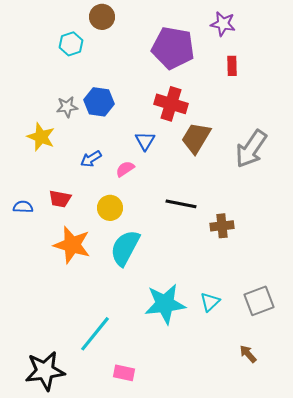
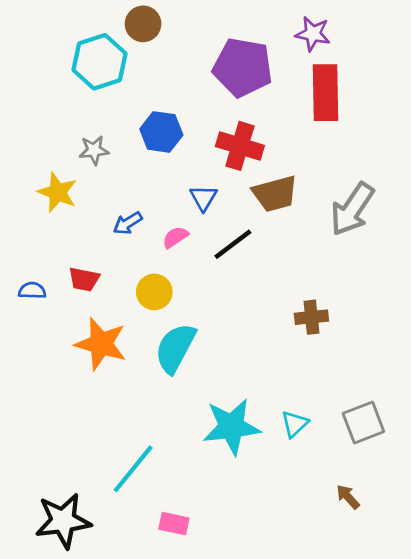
cyan hexagon: (71, 44) -> (100, 62), size x1.6
red rectangle: (232, 66) -> (326, 93), size x2.0
blue hexagon: (99, 102) -> (161, 132), moved
brown trapezoid: (196, 138) -> (275, 194), turned -136
black line: (181, 204) -> (233, 244), moved, turned -48

